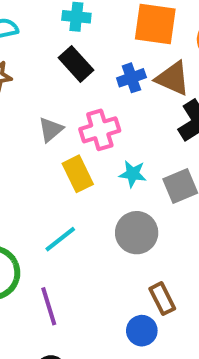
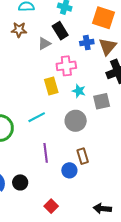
brown triangle: (173, 78) -> (107, 47), turned 36
gray triangle: (51, 130) -> (44, 44), moved
purple line: (49, 306) -> (46, 153), moved

